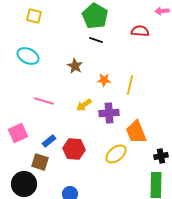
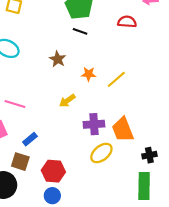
yellow line: (130, 85) -> (116, 79), turned 36
pink line: (44, 101) -> (15, 104), moved
purple cross: (109, 113) -> (94, 124), moved
red hexagon: (74, 149) -> (53, 171), moved

